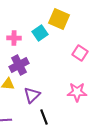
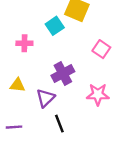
pink cross: (14, 38) -> (24, 43), moved
purple cross: (19, 65) -> (63, 74), moved

